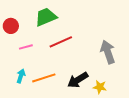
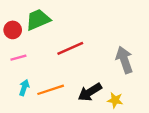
green trapezoid: (46, 17) -> (38, 20), moved
pink line: (26, 47) -> (18, 58), moved

